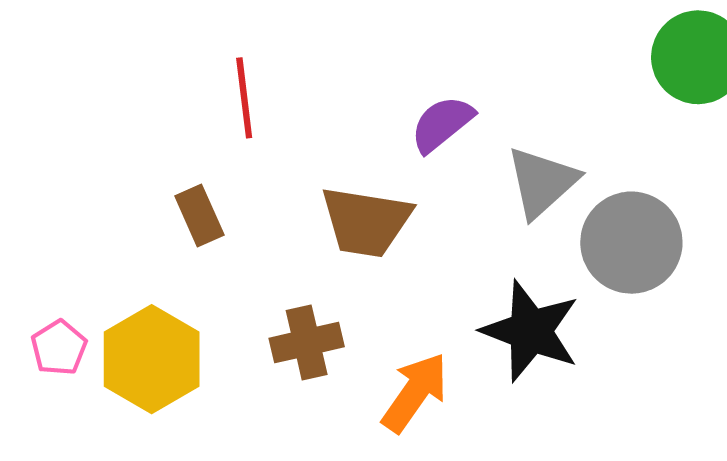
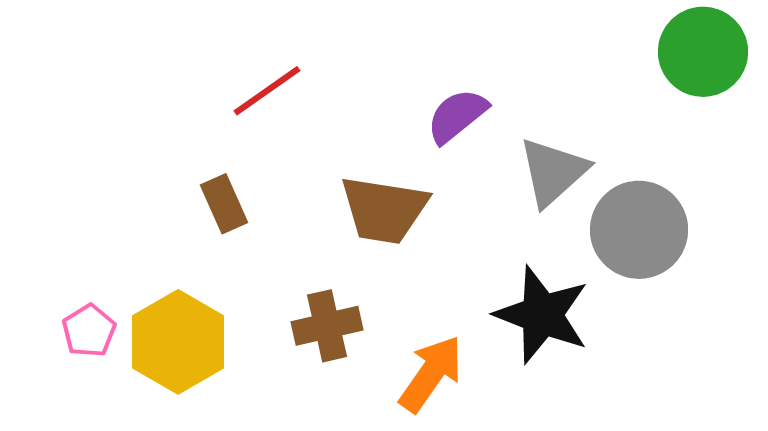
red line: (244, 98) -> (267, 91), turned 62

